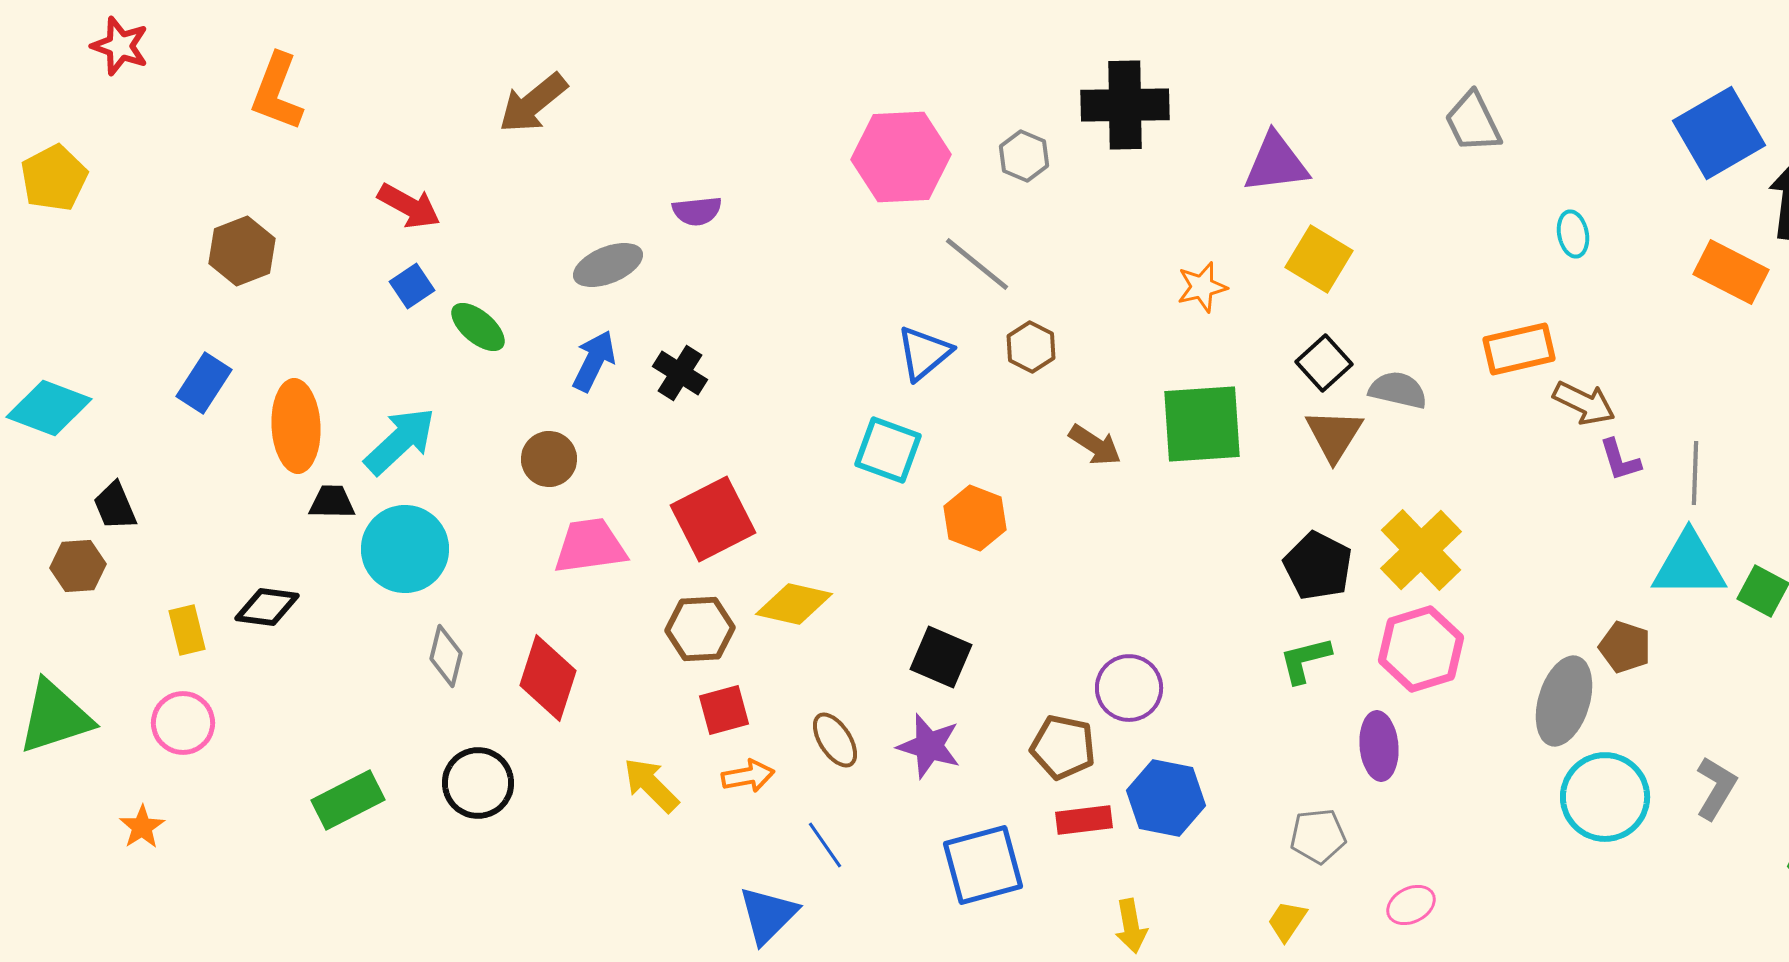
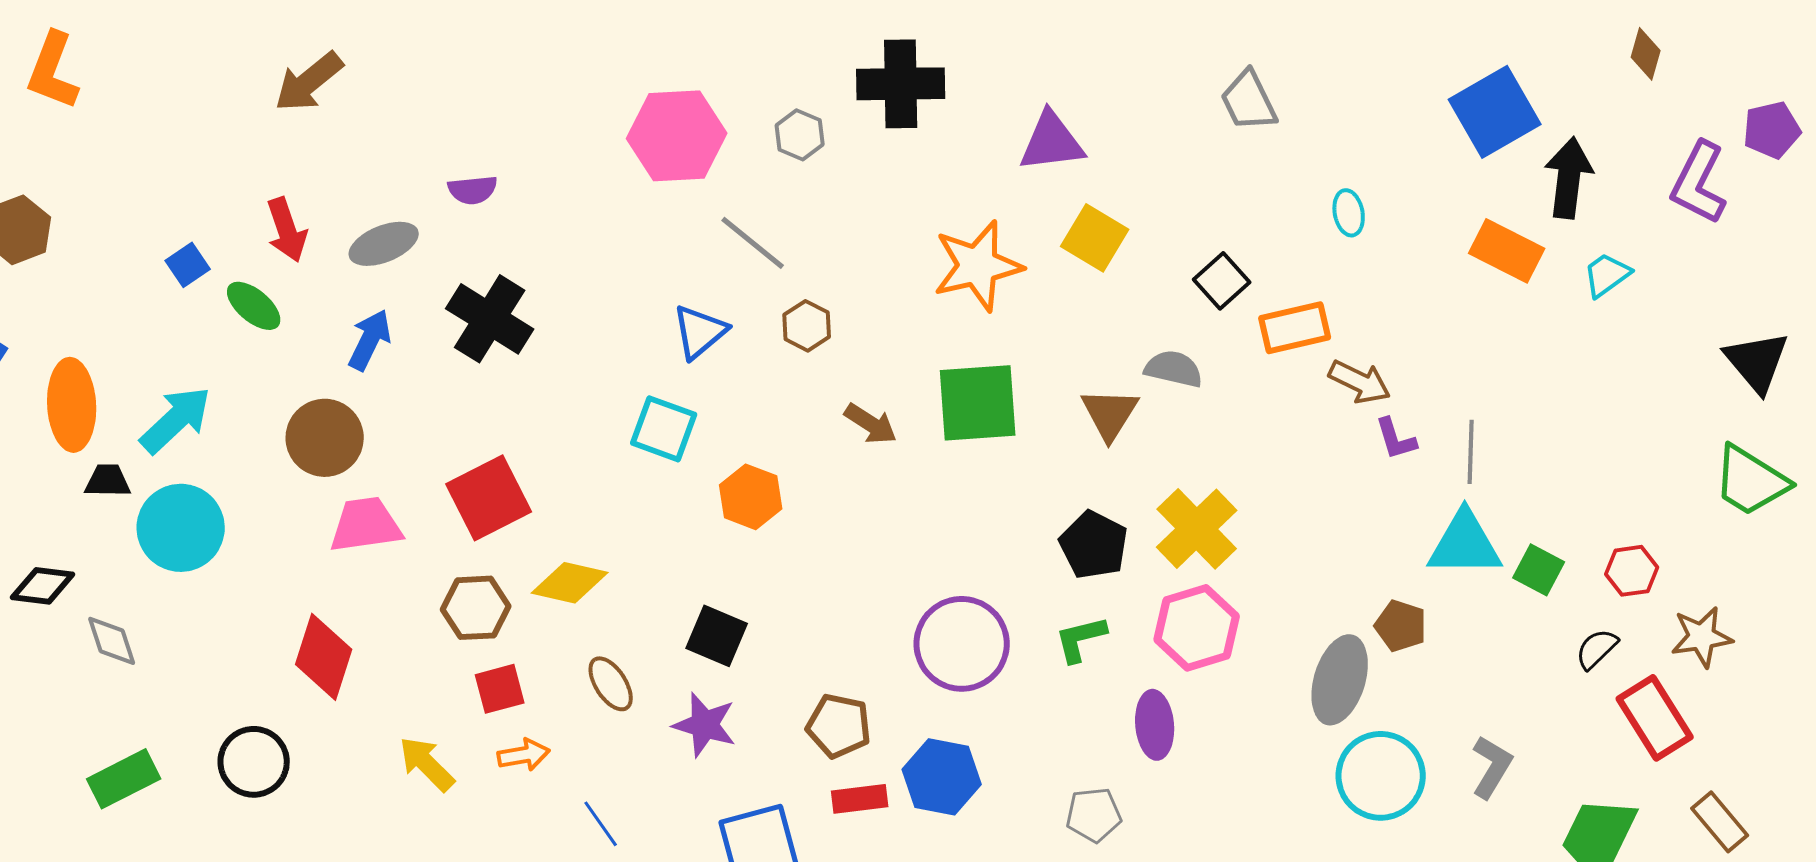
red arrow: (409, 206) -> (287, 230), moved, turned 42
orange star: (1202, 287) -> (978, 266), size x1.8
black square: (1324, 363) -> (1222, 281), moved
black cross: (680, 373) -> (490, 319), moved, size x1.6
brown circle: (549, 459) -> (325, 438), size x1.4
gray diamond: (446, 656) -> (112, 641), moved, turned -32
purple circle: (1129, 688) -> (962, 644), moved, size x1.4
brown ellipse: (835, 740) -> (611, 684), moved

